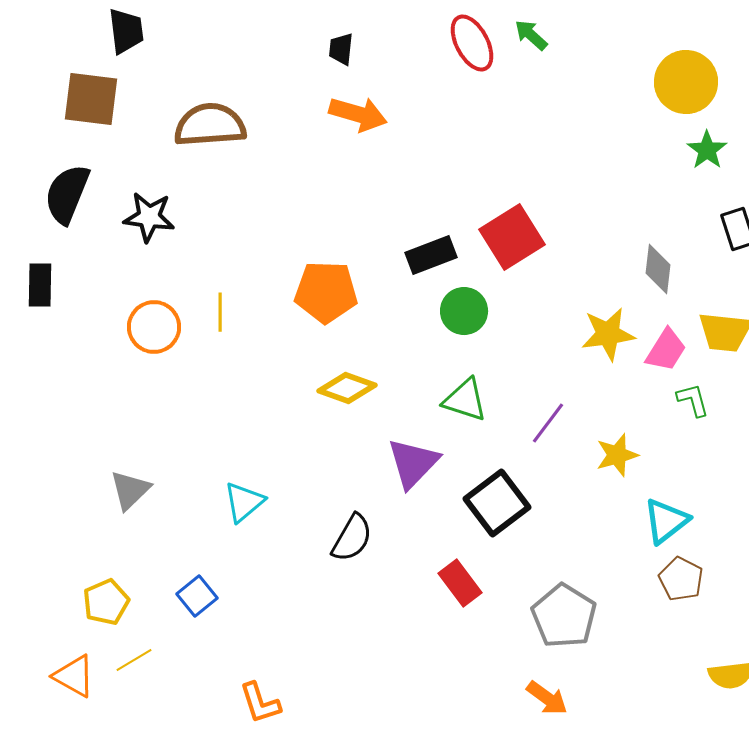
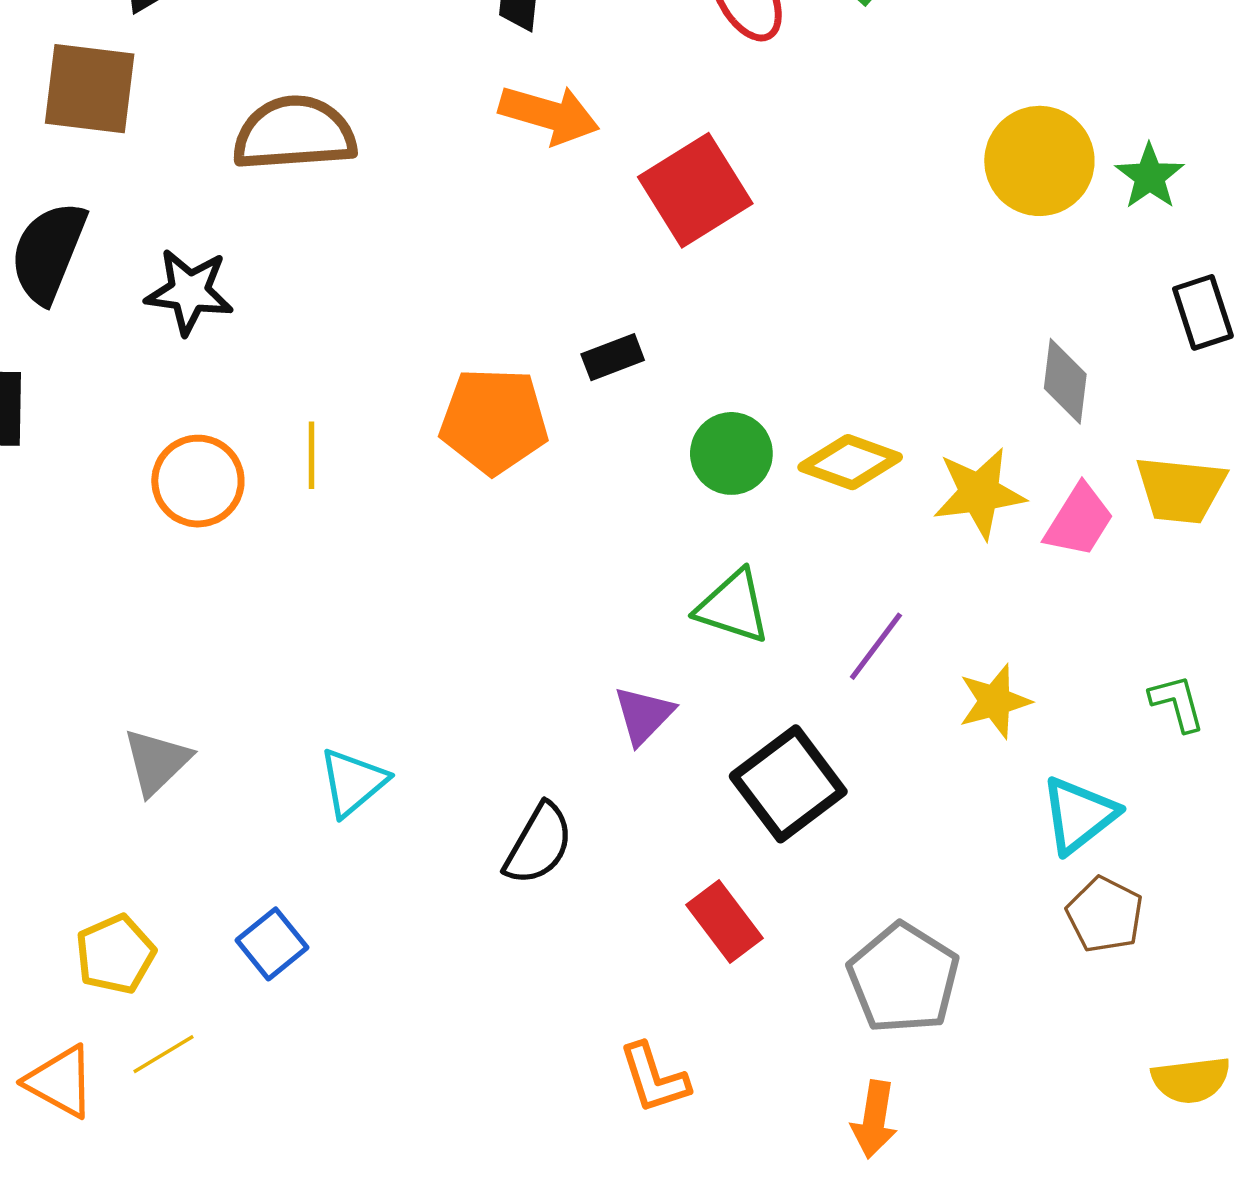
yellow circle: (686, 82) -> (1039, 161), moved
red square: (512, 237) -> (695, 190), moved
black rectangle: (431, 255) -> (613, 357), moved, size x0.7
yellow diamond: (347, 388) -> (850, 462), moved
green L-shape: (693, 400) -> (1177, 703), moved
purple triangle: (413, 463) -> (644, 715), size x0.7
orange arrow: (547, 698) -> (874, 1119), turned 63
orange L-shape: (260, 703) -> (654, 1078), moved

